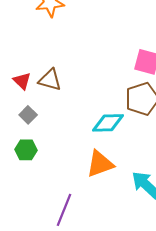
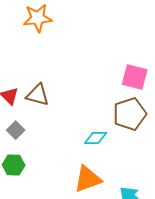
cyan diamond: (108, 123) -> (96, 138), size x0.7

